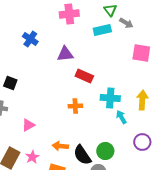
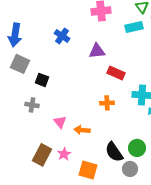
pink triangle: (28, 125) -> (60, 122), turned -40
orange arrow: (60, 146) -> (82, 130), moved

